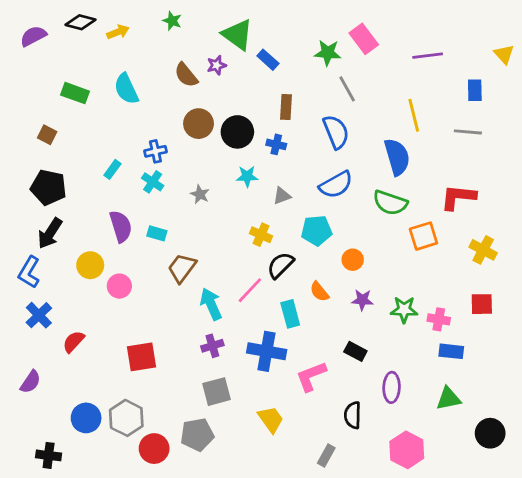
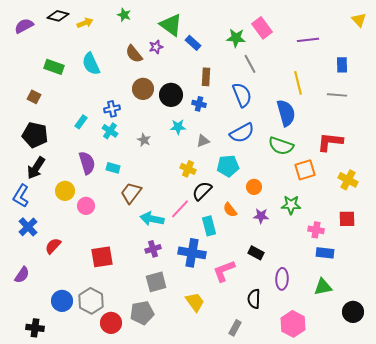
yellow triangle: (504, 54) -> (359, 20), moved
cyan arrow: (211, 304) -> (152, 219), turned -55
green star: (404, 310) -> (291, 205), moved

